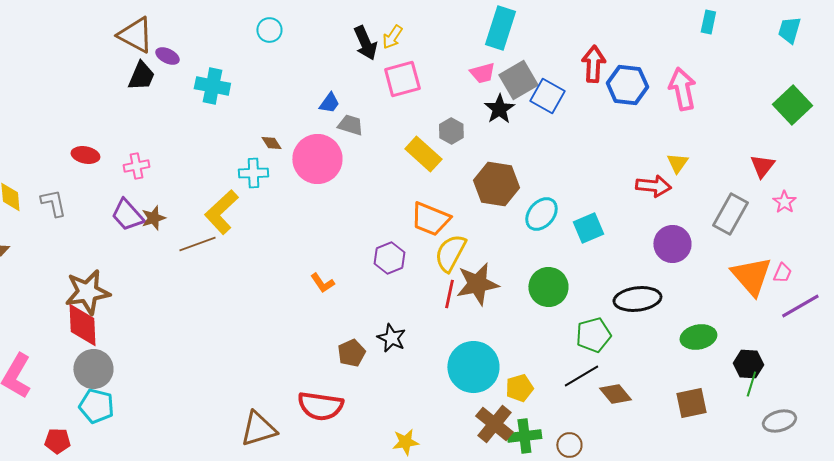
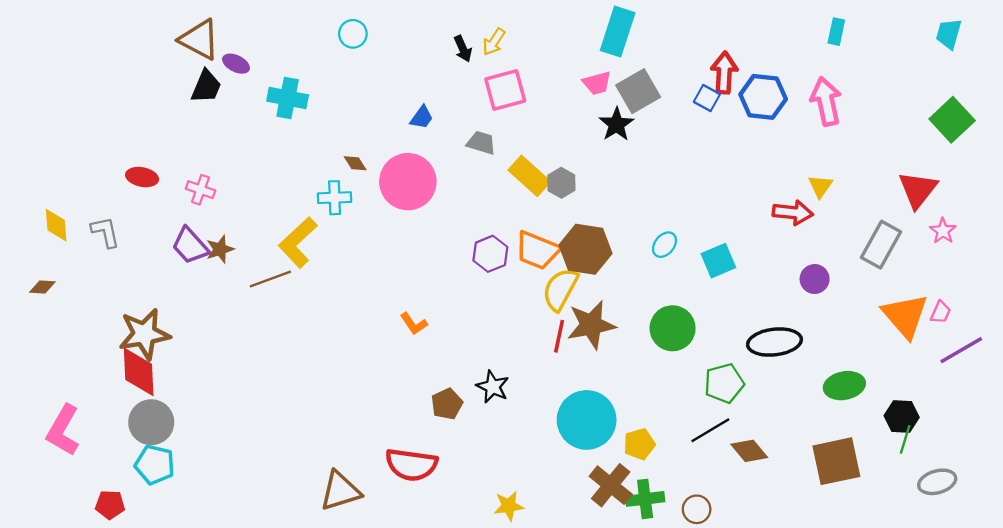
cyan rectangle: (708, 22) -> (836, 32), moved
black arrow: (365, 43) -> (463, 49), size x0.7
blue square: (547, 96) -> (707, 98), moved, size x0.7
gray trapezoid: (350, 125) -> (481, 143), moved
gray hexagon: (451, 131) -> (561, 183), moved
pink cross: (136, 166) -> (201, 190), turned 30
red triangle: (762, 166) -> (918, 190), size x1.4
brown hexagon: (496, 184) -> (585, 249), moved
cyan ellipse: (541, 214) -> (665, 245), size x0.7
purple circle: (672, 244) -> (815, 279), size x0.7
purple hexagon: (389, 258) -> (490, 254), moved
brown square: (691, 403) -> (836, 461), size x1.4

